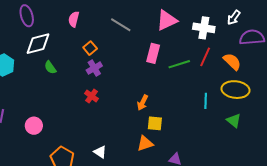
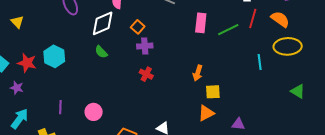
white diamond: (38, 44) -> (103, 23), moved
purple cross: (94, 68) -> (145, 46), turned 35
green triangle: (234, 121) -> (298, 91), moved

